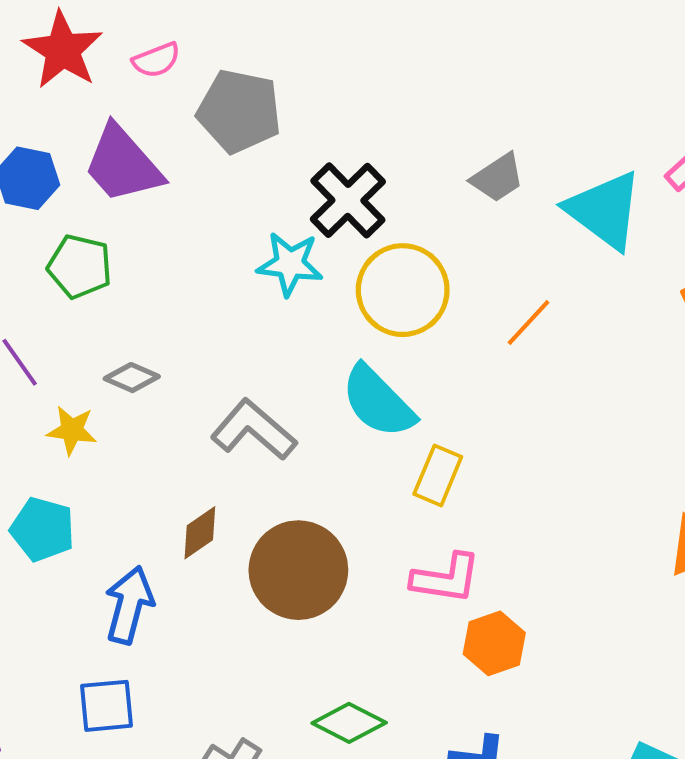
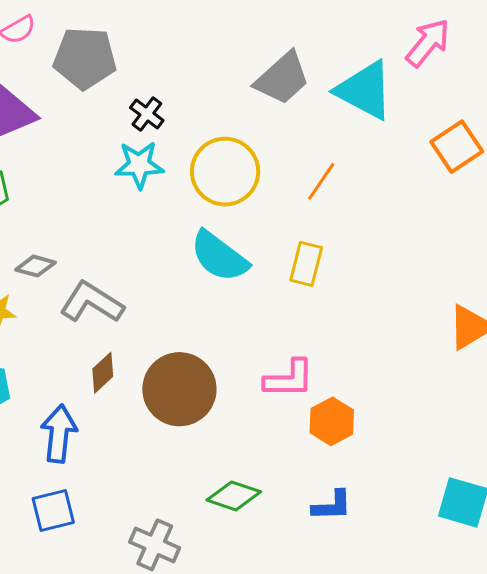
gray trapezoid: (497, 178) -> (282, 78), size x1.4
black cross: (348, 200) -> (147, 114), moved, size x0.6
gray L-shape: (254, 430) -> (92, 302), moved
yellow rectangle: (438, 475) -> (306, 264), moved

